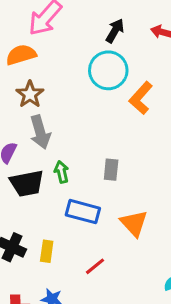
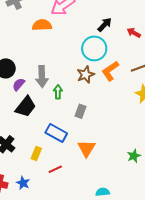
brown star: (30, 94) -> (86, 75), moved
green arrow: (62, 172) -> (58, 92), moved
black trapezoid: (27, 183) -> (26, 107), turned -55
yellow rectangle: (47, 251) -> (36, 154), moved

